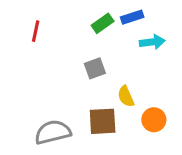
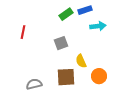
red line: (36, 31) -> (23, 32), moved
gray semicircle: (53, 132) -> (34, 84), size x0.7

